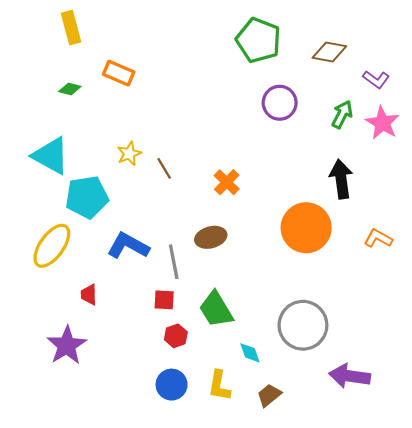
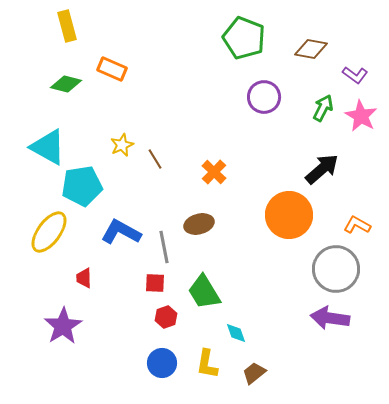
green diamond: (70, 89) -> (66, 84), size x1.4
black arrow: (341, 179) -> (322, 169), turned 57
gray circle: (303, 325) -> (336, 269), moved
purple arrow: (350, 376) -> (330, 318), moved

